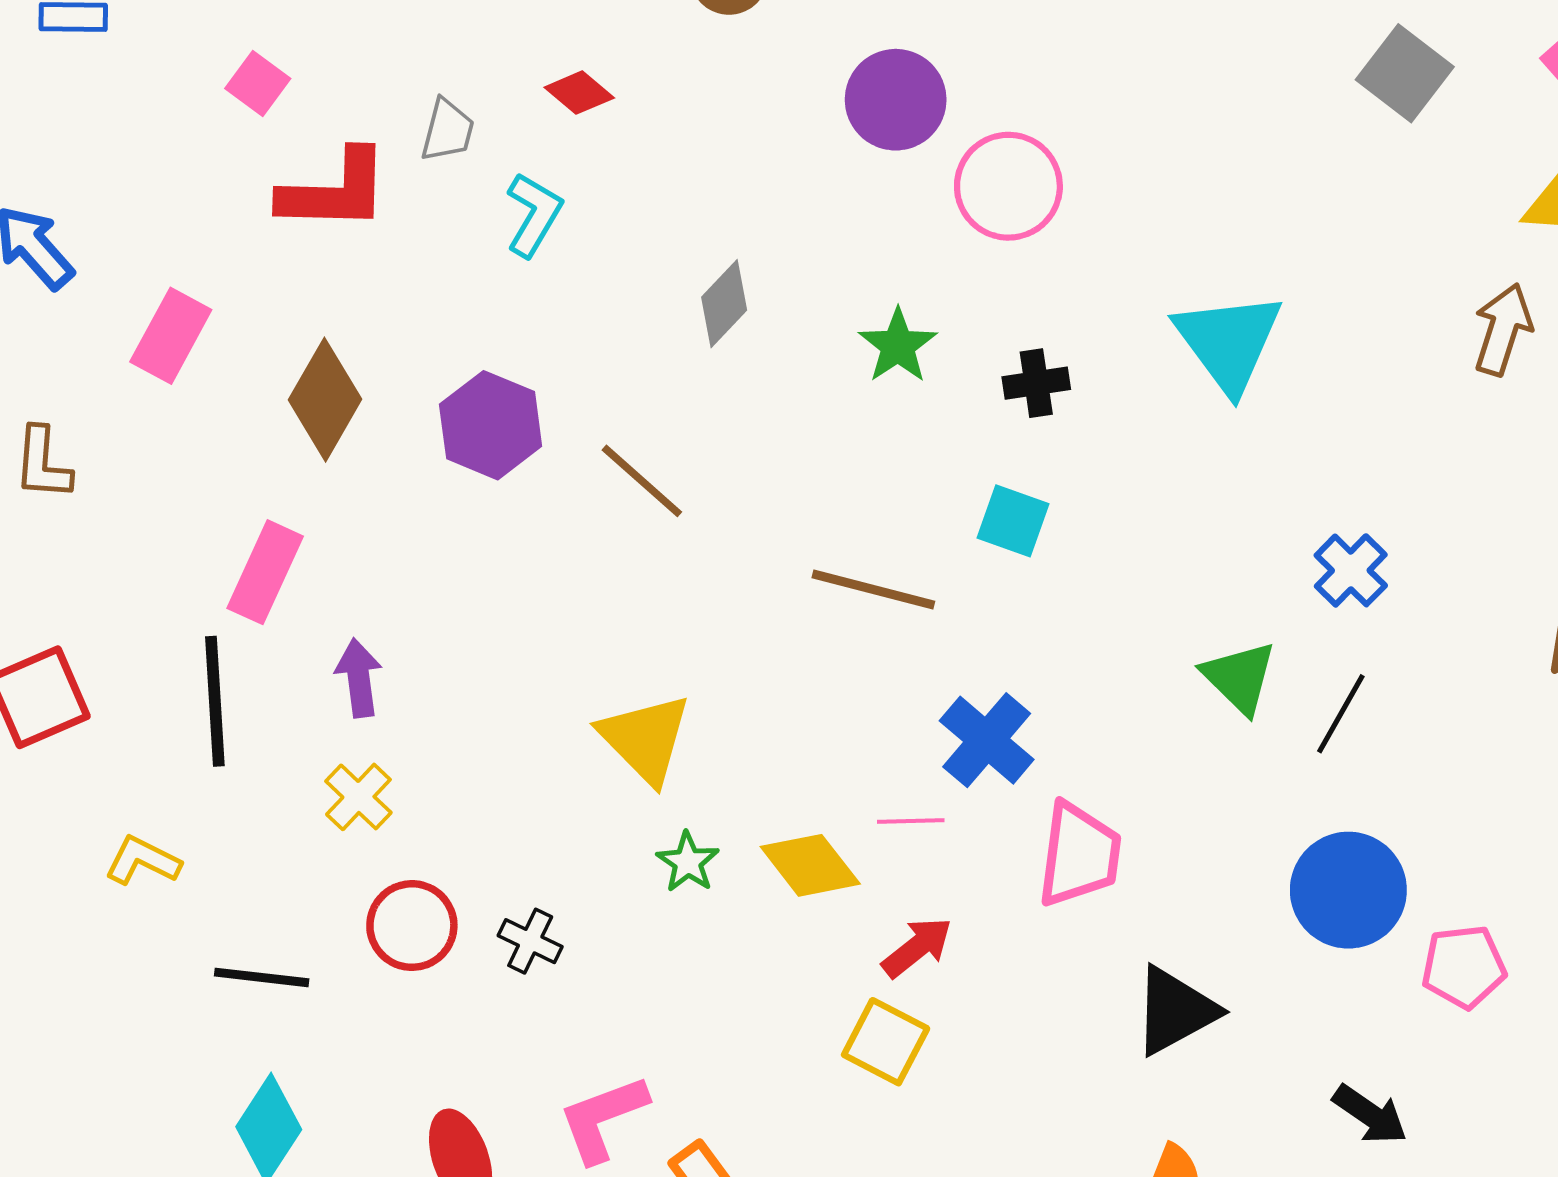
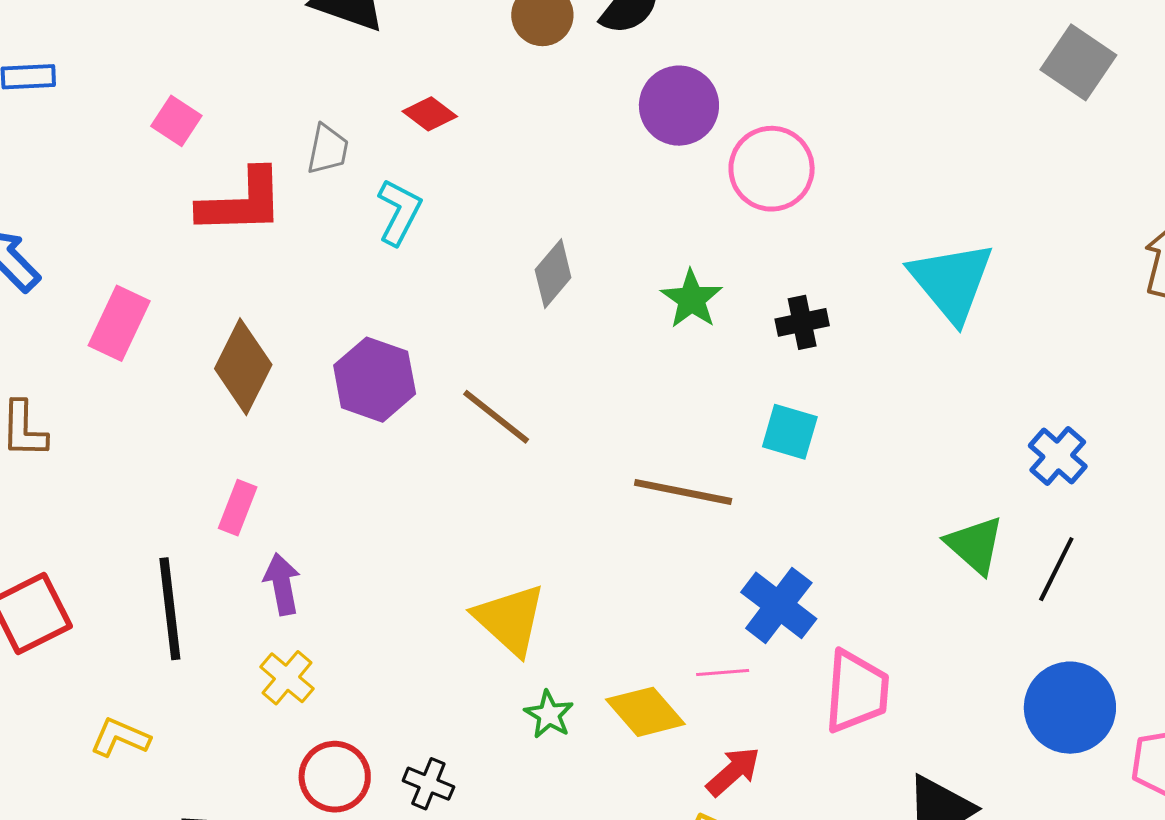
pink rectangle: (265, 572) -> (238, 508), moved, size x0.7

